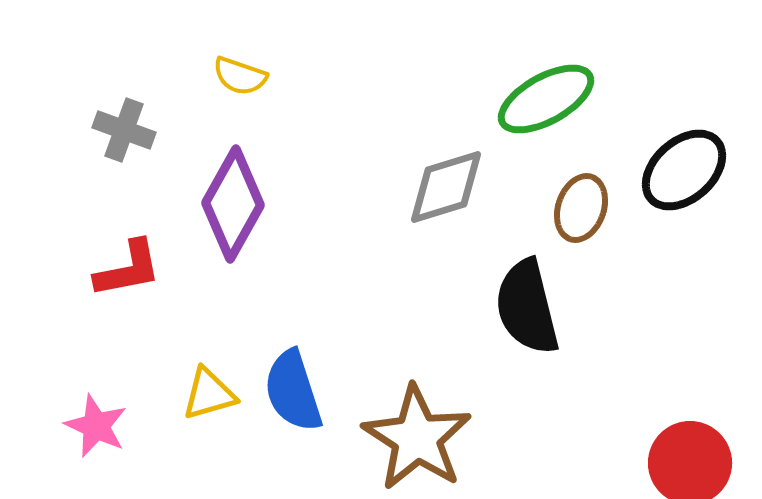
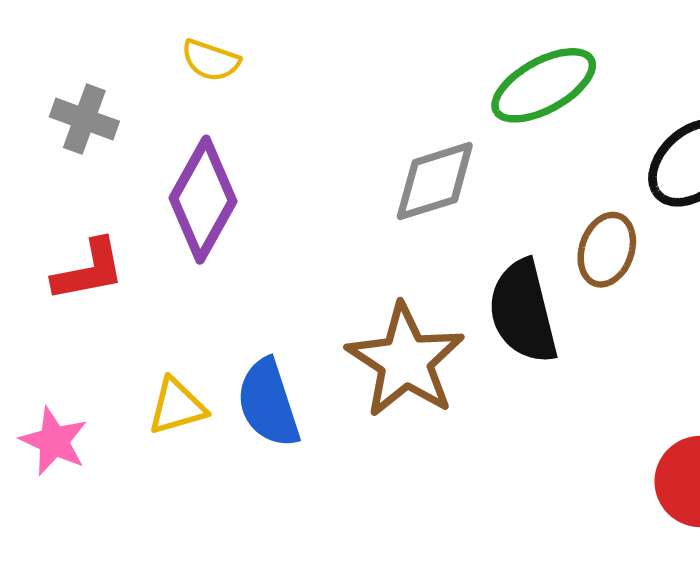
brown ellipse: (581, 208) -> (607, 250), moved
brown star: (417, 438) -> (405, 361), moved

